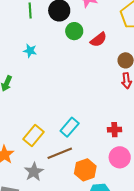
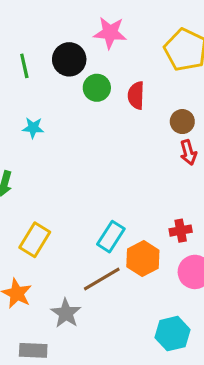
red semicircle: (99, 40) -> (136, 95), turned 138
yellow rectangle: (33, 135) -> (35, 240), moved
orange hexagon: (85, 170) -> (143, 259), moved

